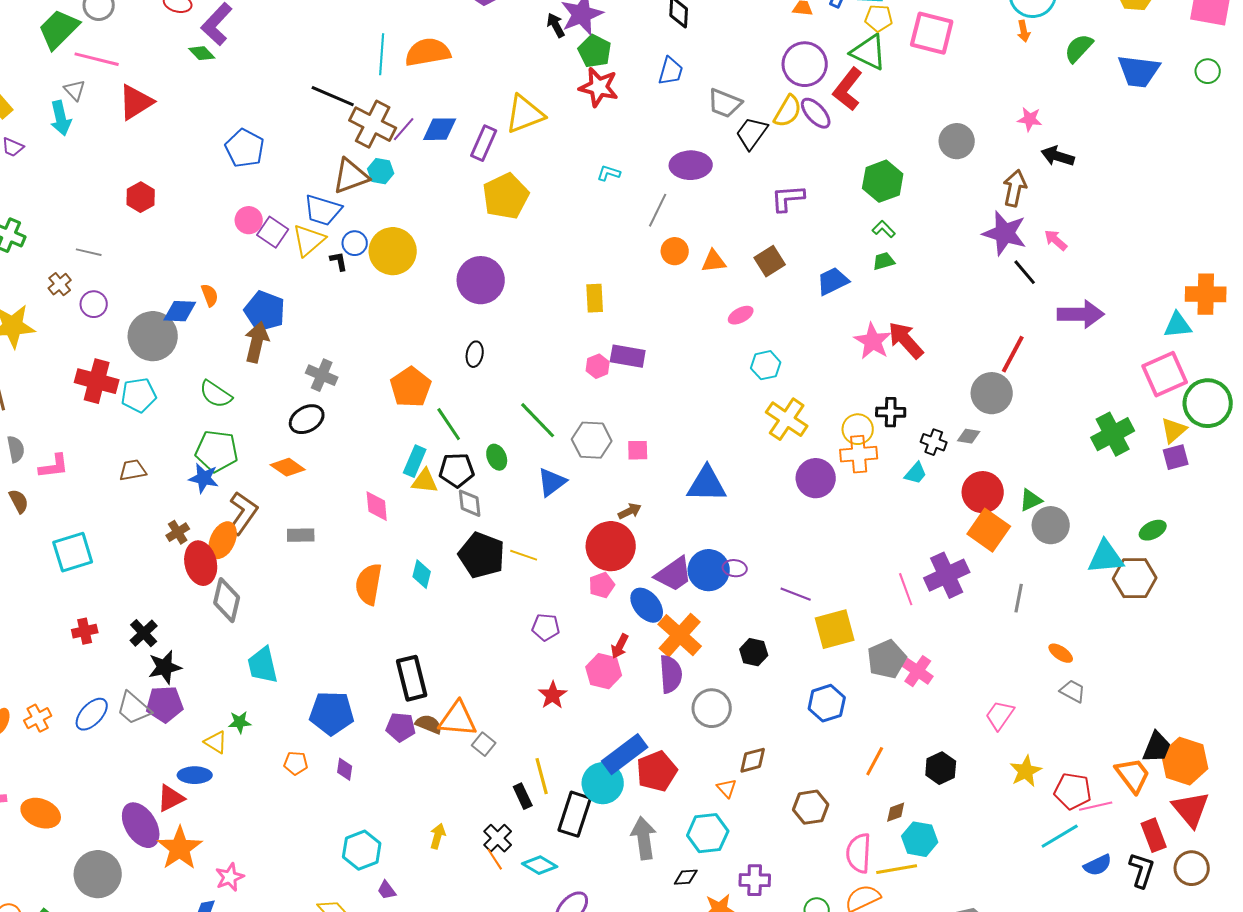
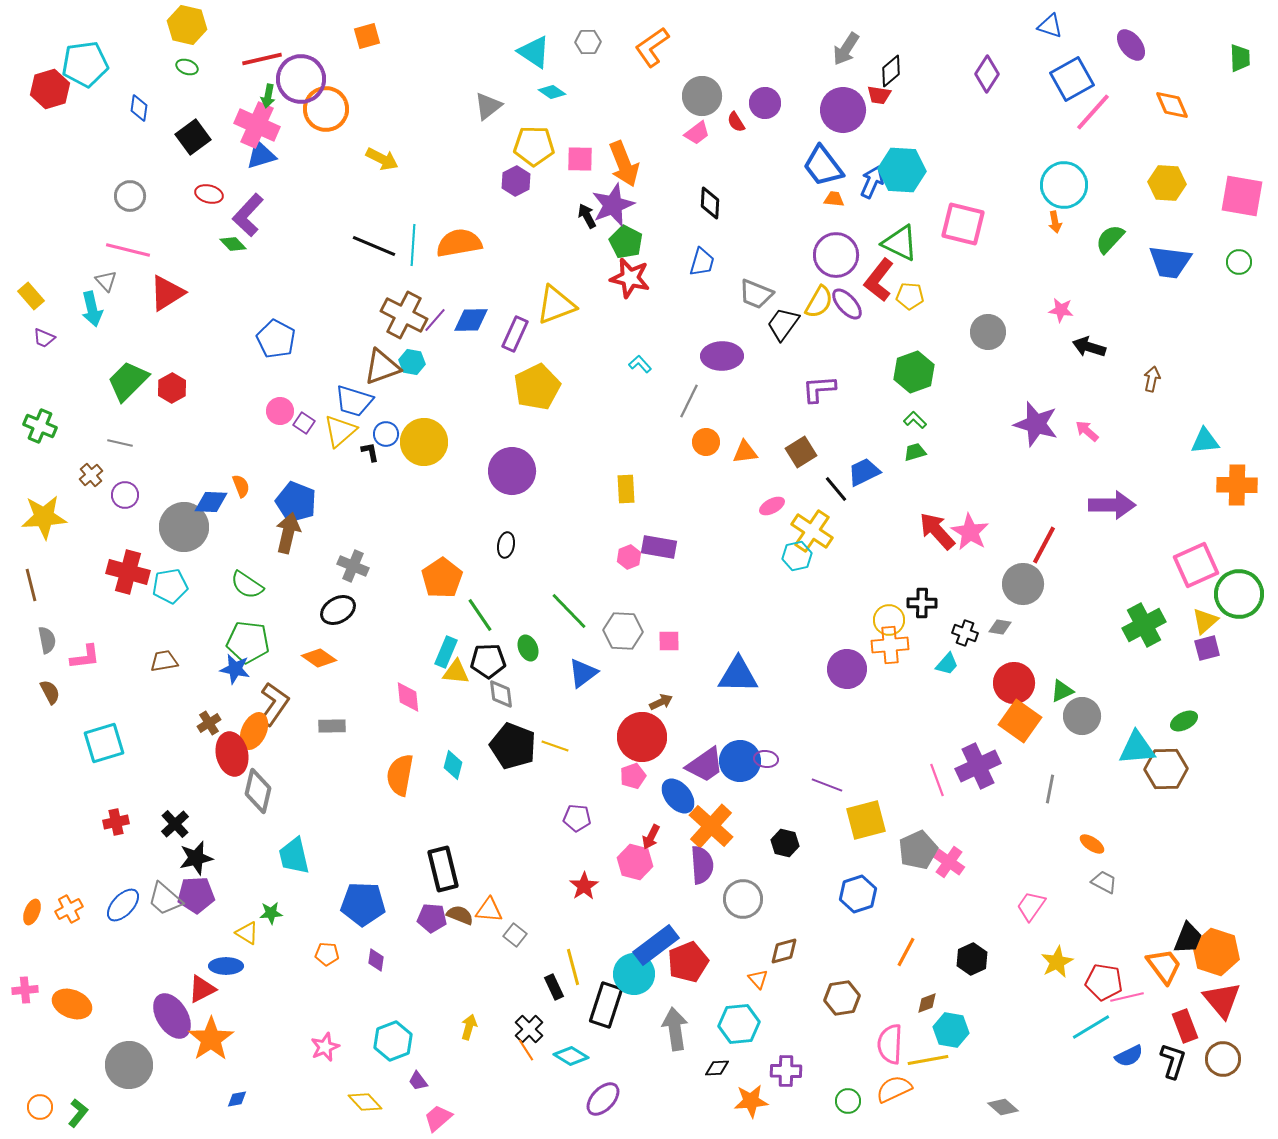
yellow pentagon: (879, 18) -> (910, 296), moved
green trapezoid: (59, 29) -> (128, 381), moved
black line: (333, 96) -> (374, 246), moved
cyan L-shape: (609, 173) -> (640, 364), turned 30
brown arrow: (1015, 188) -> (1152, 379), moved, size x0.7
purple square: (273, 232) -> (304, 423), size x0.7
black line: (1025, 272) -> (836, 489), moved
cyan triangle: (1178, 325) -> (1205, 441), moved
pink star: (873, 341) -> (970, 532), moved
yellow cross: (787, 419) -> (812, 531), moved
orange triangle: (458, 719) -> (489, 910), size x0.7
pink star: (230, 877) -> (325, 1047), moved

